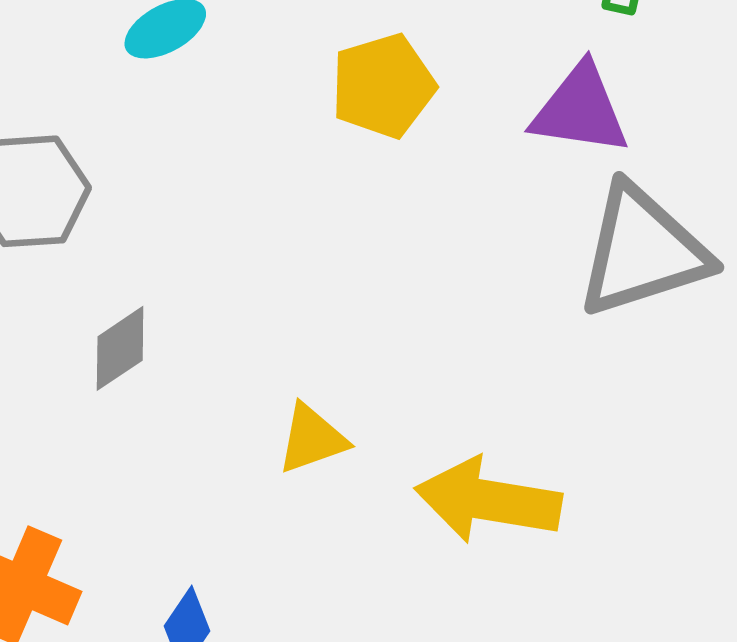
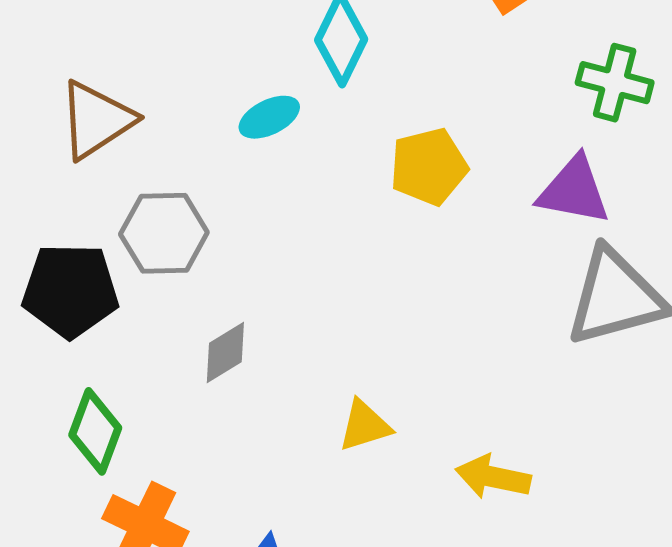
yellow arrow: (488, 500) -> (493, 477), size x0.7

